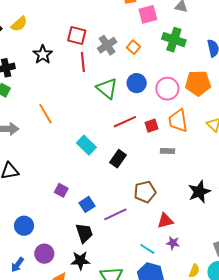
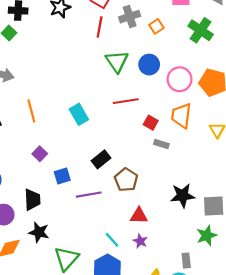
orange line: (45, 114) -> (31, 111), moved
red square: (152, 126) -> (151, 123), moved, turned 32
black rectangle: (118, 159) -> (101, 159), moved
brown pentagon: (145, 192) -> (126, 180), turned 30
black trapezoid: (84, 233) -> (32, 200), moved

